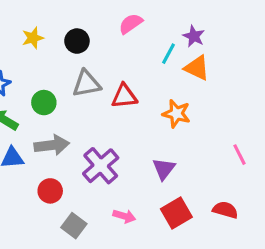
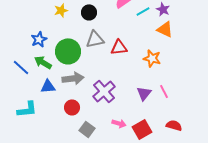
cyan line: (169, 54) -> (143, 11), moved, turned 32
green circle: (44, 103) -> (68, 51), size x1.6
pink line: (239, 155) -> (164, 91), moved
red semicircle: (225, 210) -> (174, 125), moved
red square: (176, 213) -> (142, 129), moved

